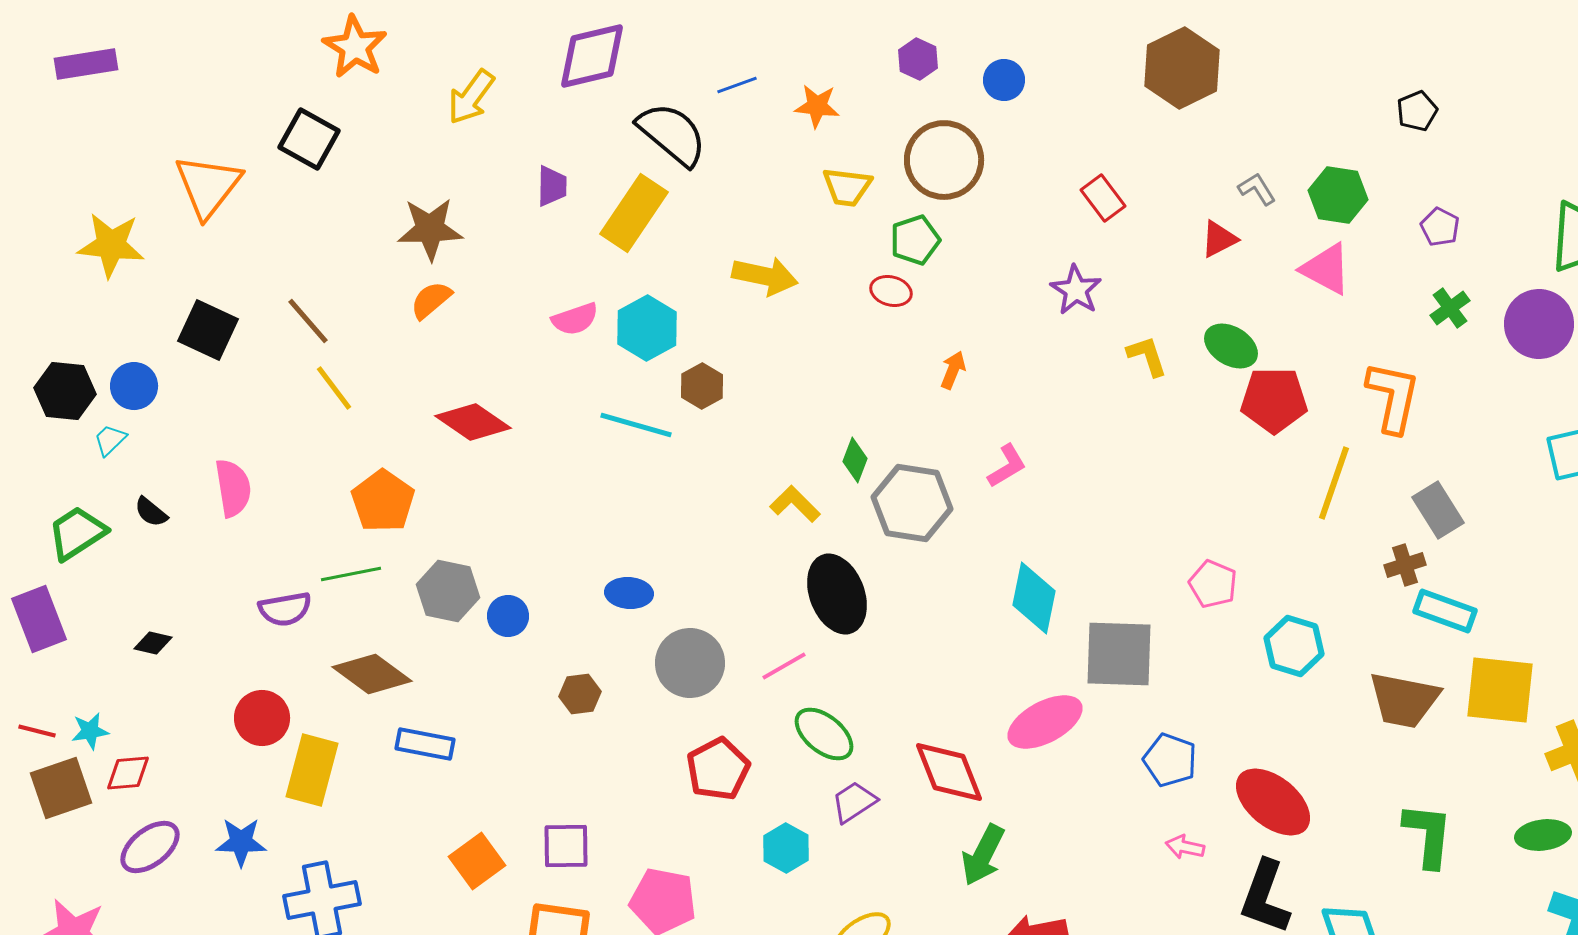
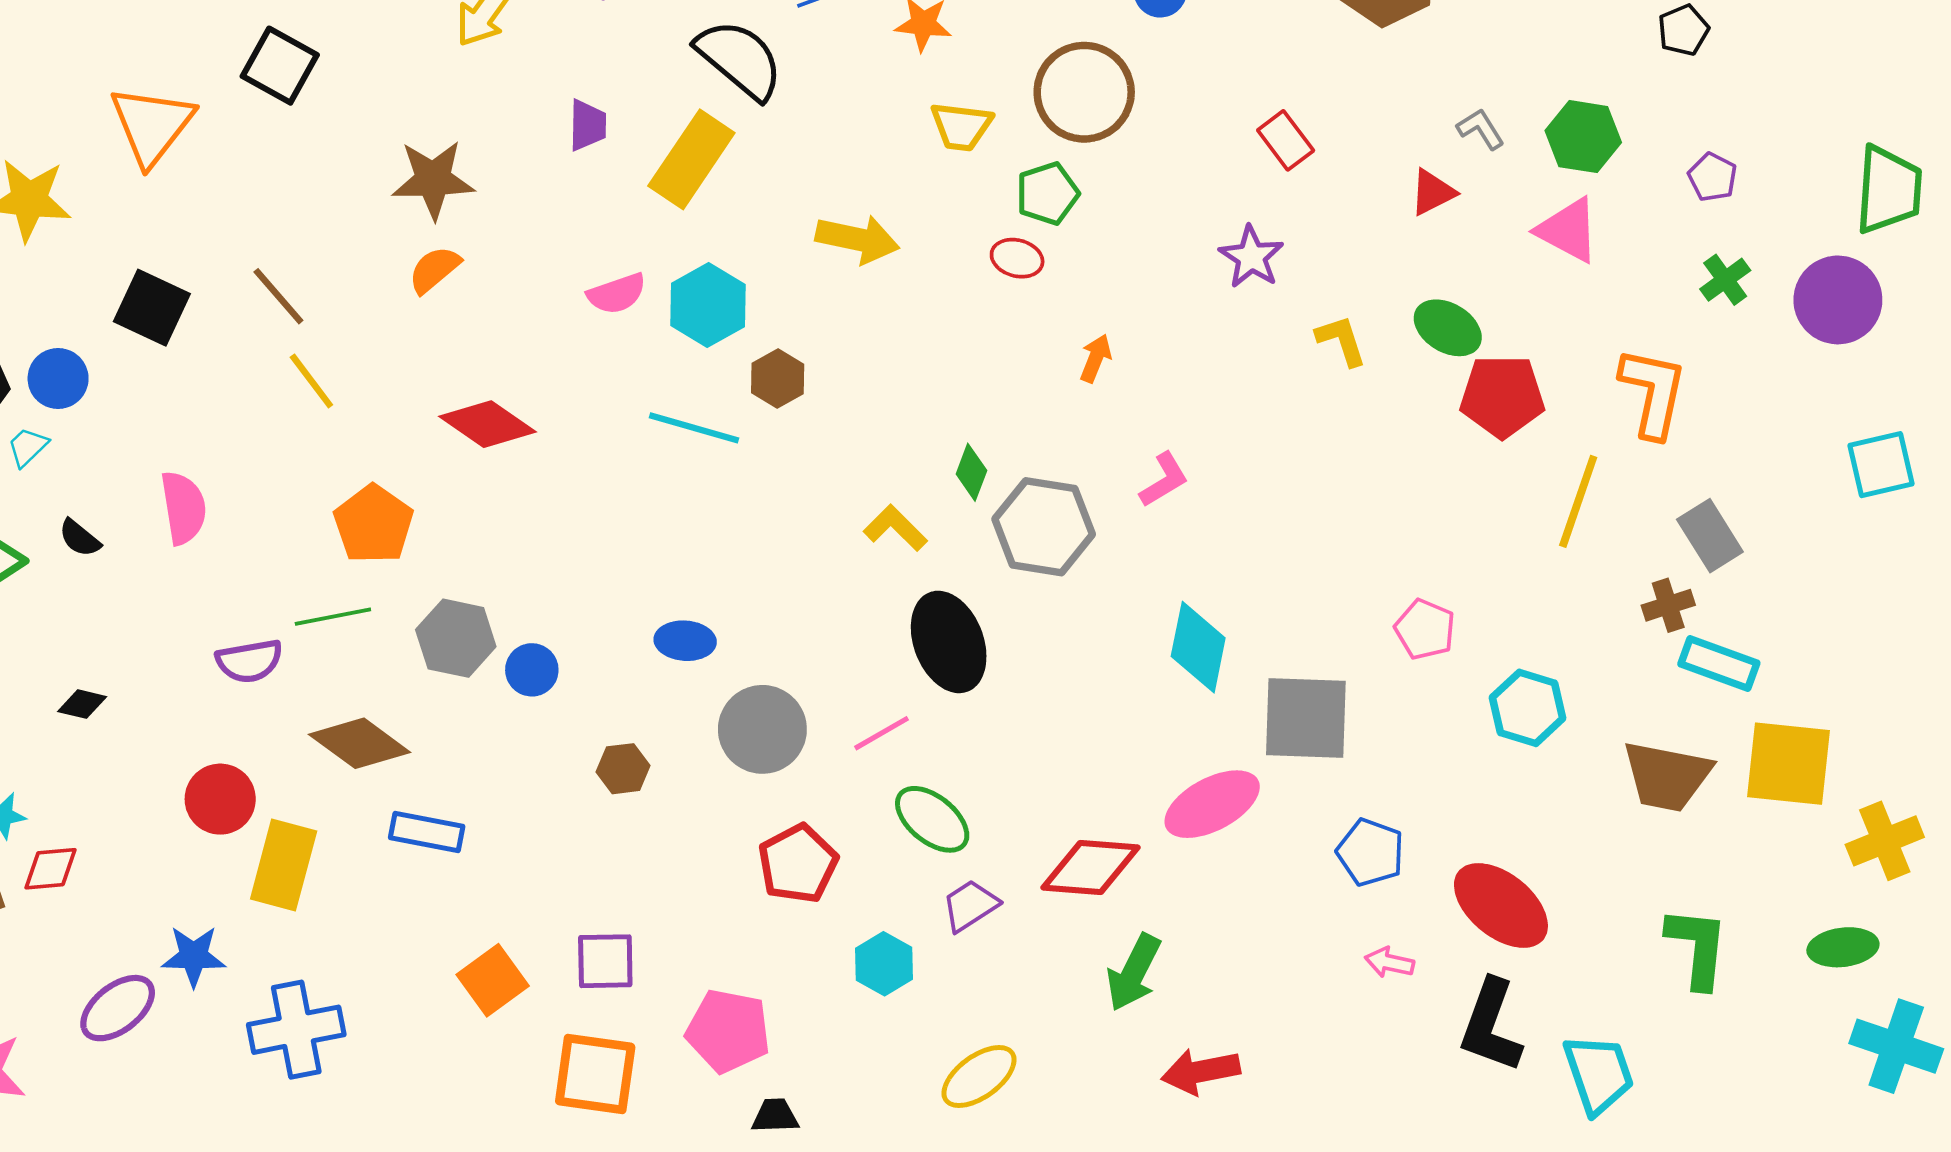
red diamond: (949, 772) -> (1091, 867), turned -64
purple ellipse: (150, 847) -> (118, 1008), moved

